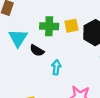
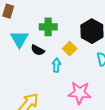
yellow square: (71, 26) -> (70, 49), moved, turned -32

